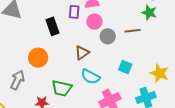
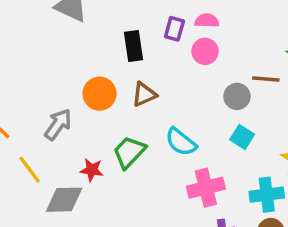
gray circle: (108, 36) -> (237, 96), moved
brown triangle: (82, 53) -> (144, 94), moved
green trapezoid: (62, 88) -> (129, 152), turned 110

